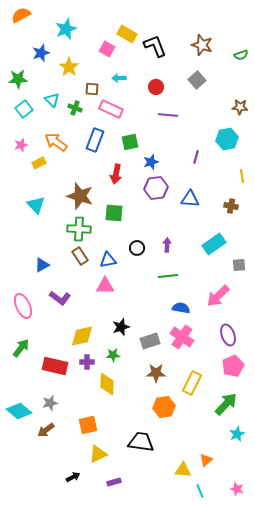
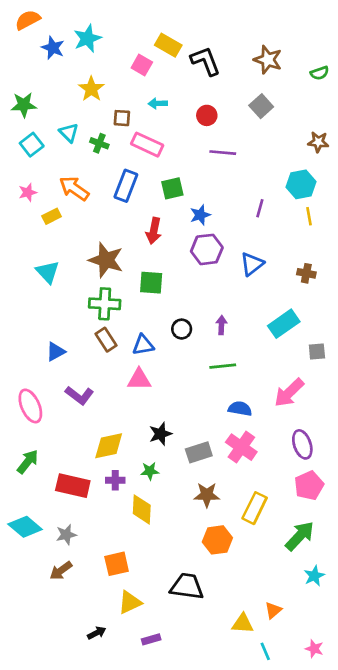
blue star: (41, 53) -> (53, 48), moved, turned -30
yellow line: (242, 176) -> (309, 216), moved
blue triangle: (190, 199) -> (252, 264), turned -42
cyan diamond: (19, 411) -> (25, 527), moved

